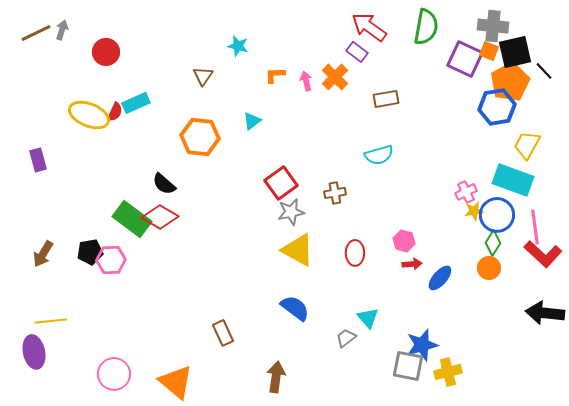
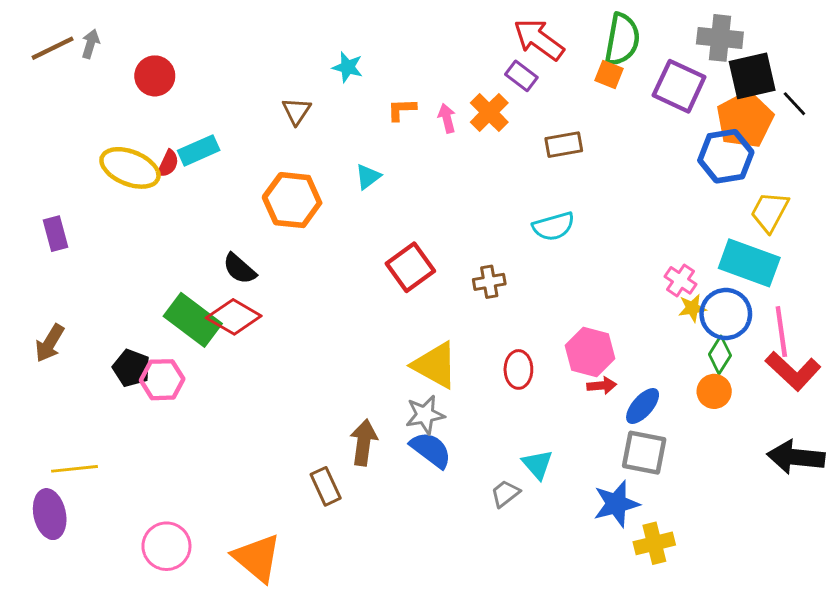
orange square: (489, 51) -> (609, 74), moved
pink cross: (466, 192) -> (681, 280), turned -30
gray star: (291, 212) -> (425, 415), moved
pink hexagon: (404, 241) -> (590, 352), size x1.5
black pentagon: (90, 252) -> (131, 368), turned 30
brown arrow: (43, 254) -> (50, 343), moved
gray square: (408, 366) -> (644, 453), moved
brown arrow: (276, 377) -> (364, 442), moved

